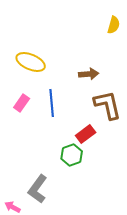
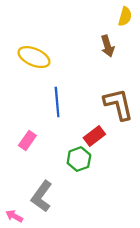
brown arrow: (89, 74) -> (107, 46), moved, turned 78
pink rectangle: (22, 103) -> (27, 140), moved

